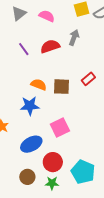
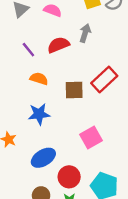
red rectangle: (88, 79) -> (104, 80), size x1.6
orange semicircle: (39, 85) -> (39, 79), moved
pink square: (60, 128) -> (91, 137), moved

